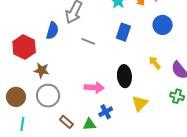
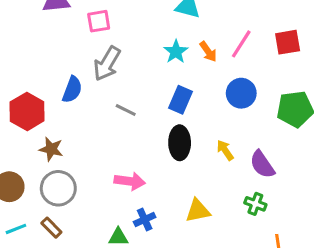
black ellipse: (124, 76) -> (180, 143), moved
yellow triangle: (140, 103) -> (198, 211), turned 30
brown rectangle: (66, 122) -> (51, 228), moved
cyan line: (22, 124) -> (16, 229), turned 56

